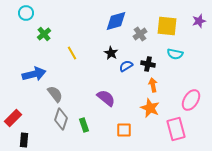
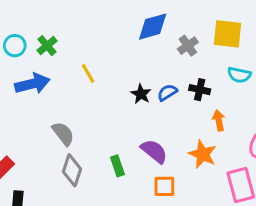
cyan circle: (26, 13) -> (15, 46), moved
black star: (111, 53) -> (141, 94), moved
blue arrow: (34, 74) -> (32, 84), moved
orange arrow: (153, 85) -> (219, 120), moved
purple semicircle: (106, 98) -> (154, 151), moved
green rectangle: (84, 125) -> (117, 166), moved

